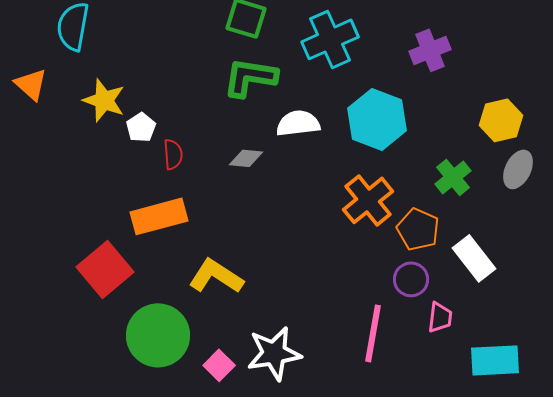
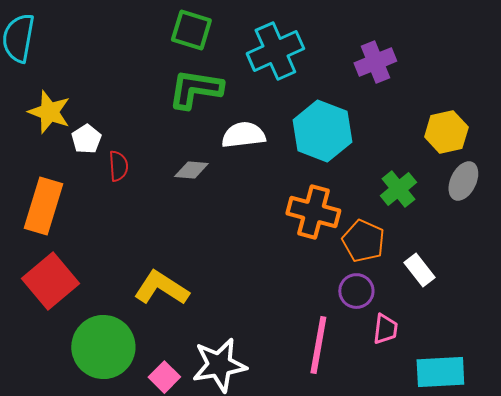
orange cross: (368, 200) -> (313, 212), turned -36
orange rectangle: (159, 216) -> (43, 206), moved, turned -58
white rectangle: (474, 258) -> (419, 270), size x0.7

